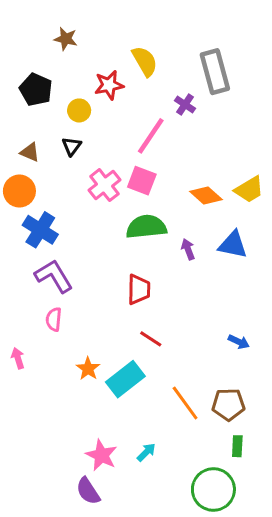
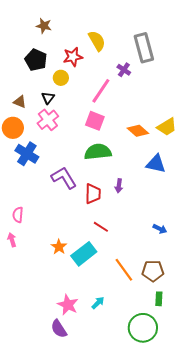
black pentagon: (36, 90) -> (36, 60), moved
yellow circle: (79, 110) -> (61, 78), moved
pink cross: (104, 185) -> (48, 120), moved
purple arrow: (188, 249) -> (119, 186), moved, turned -152
purple L-shape: (54, 276) -> (64, 178), moved
pink semicircle: (54, 319) -> (18, 215), moved

